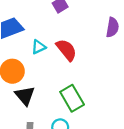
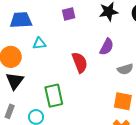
red semicircle: (66, 50) -> (80, 62), moved

